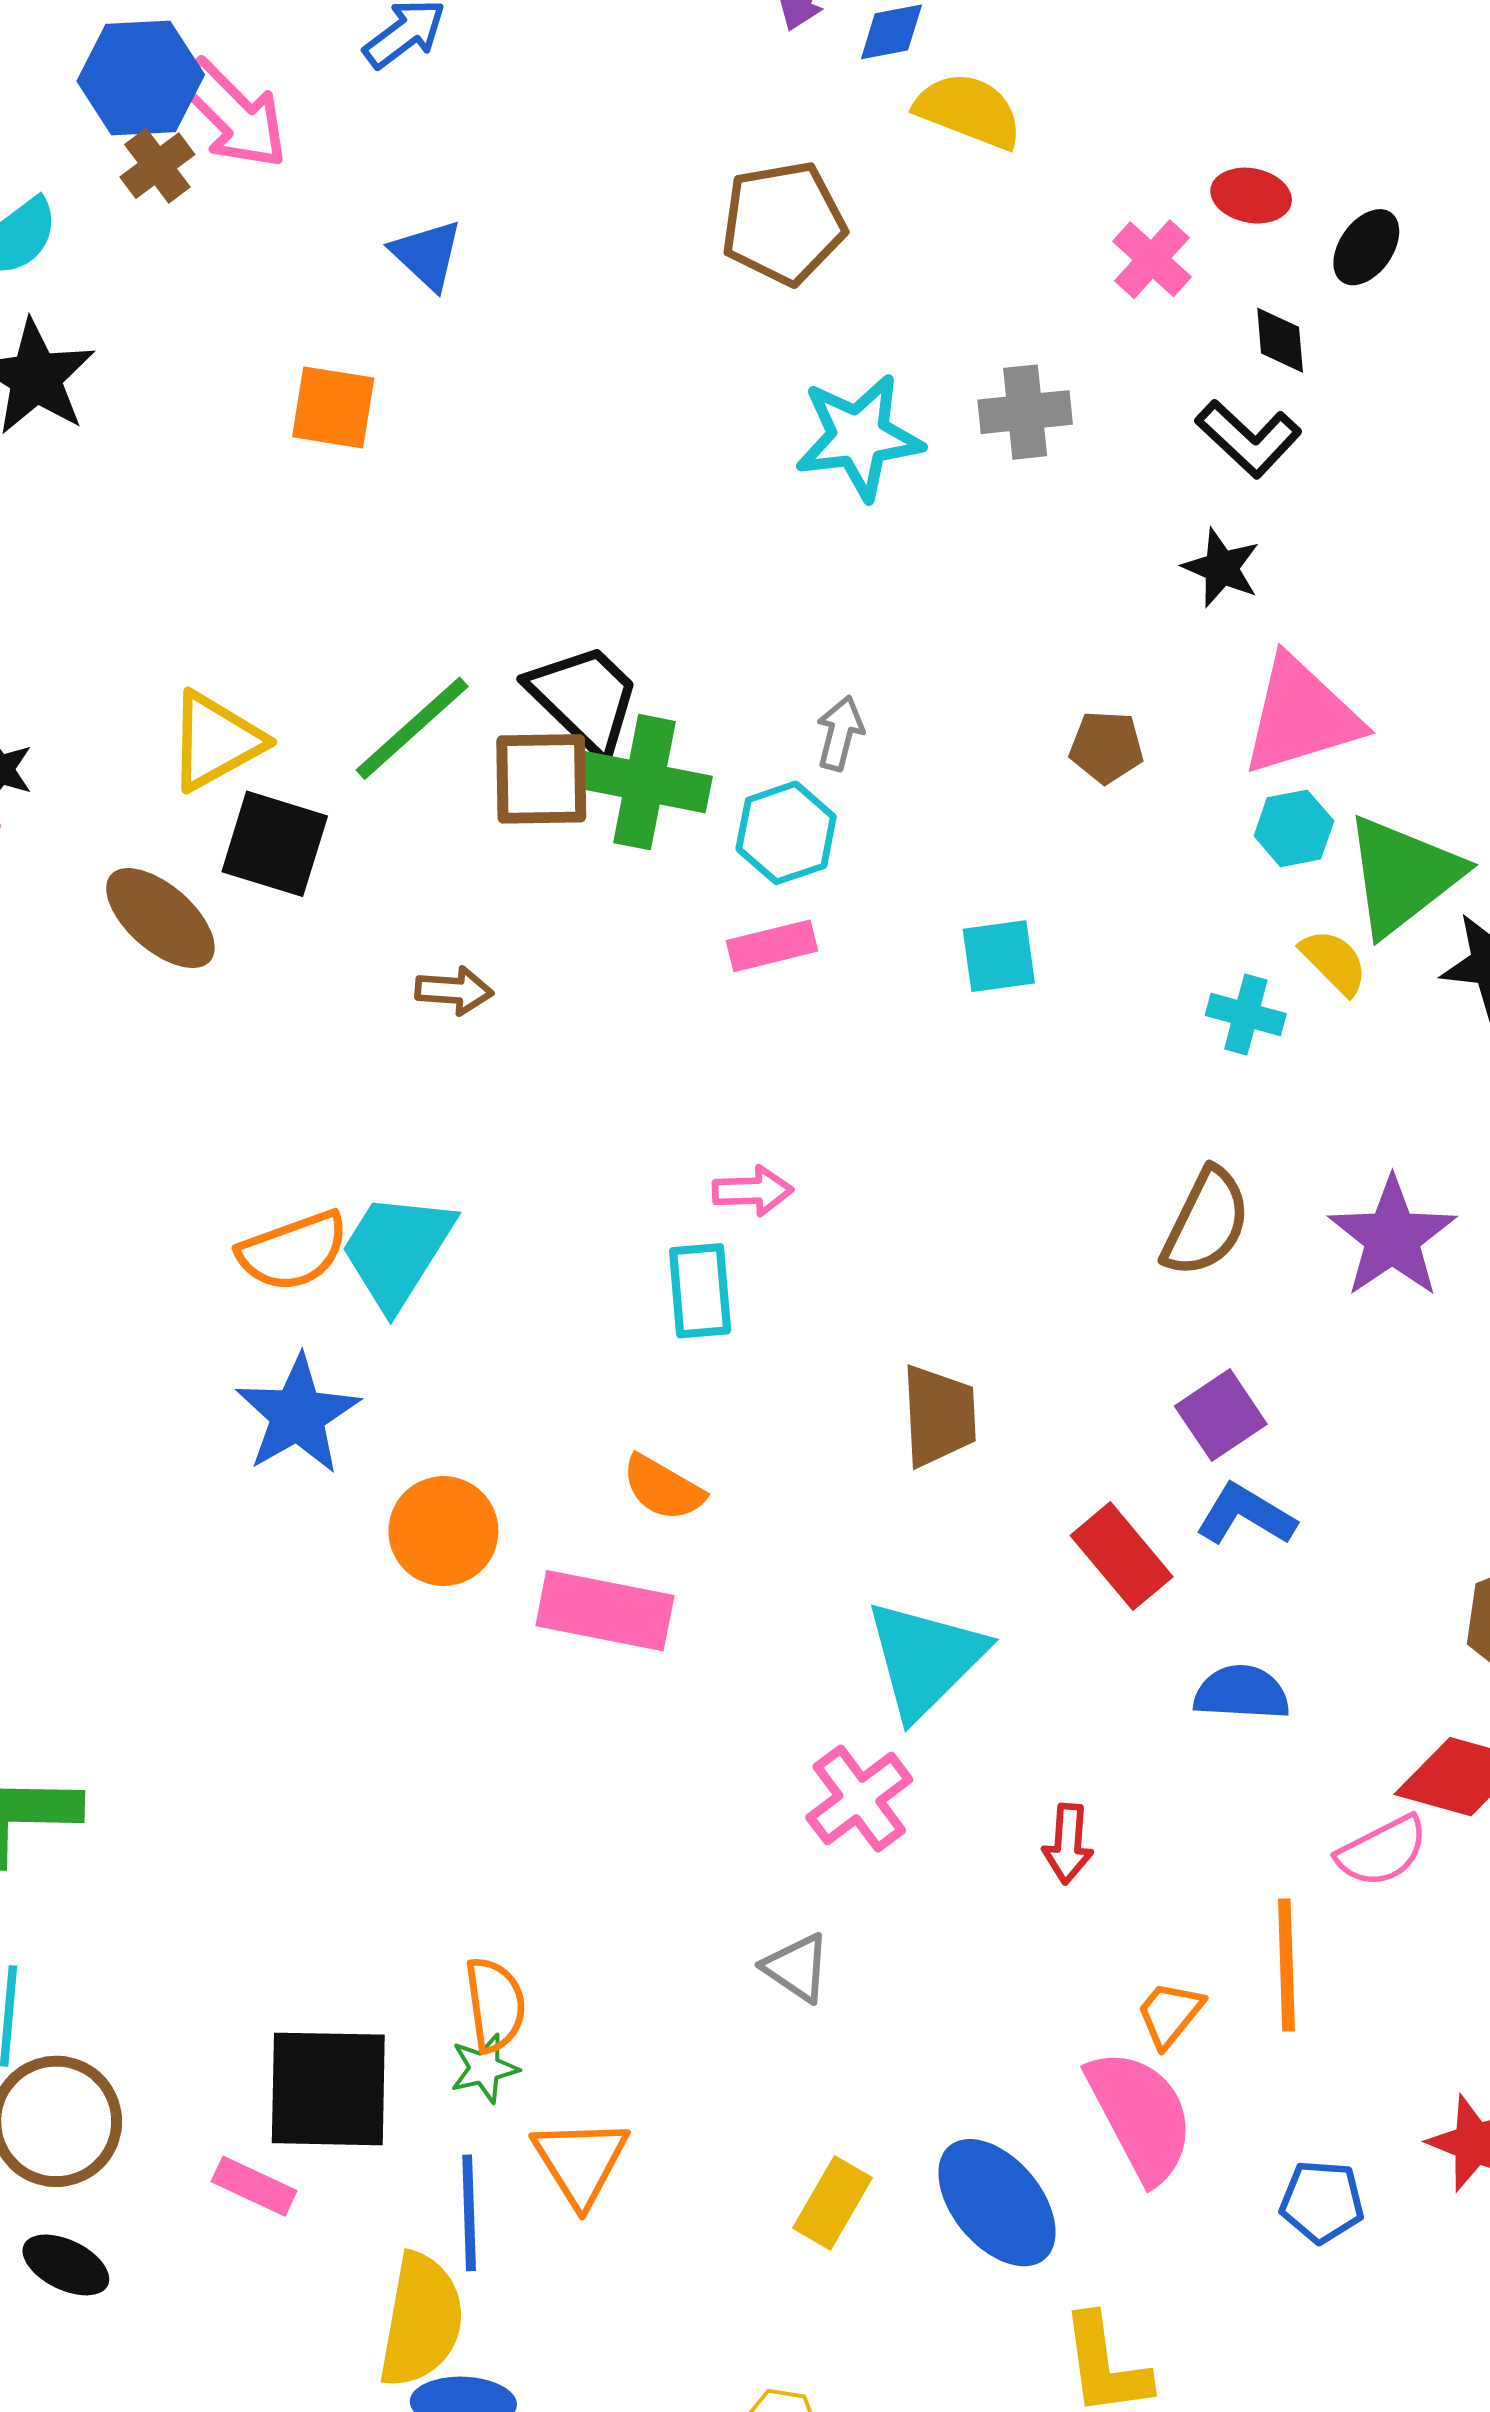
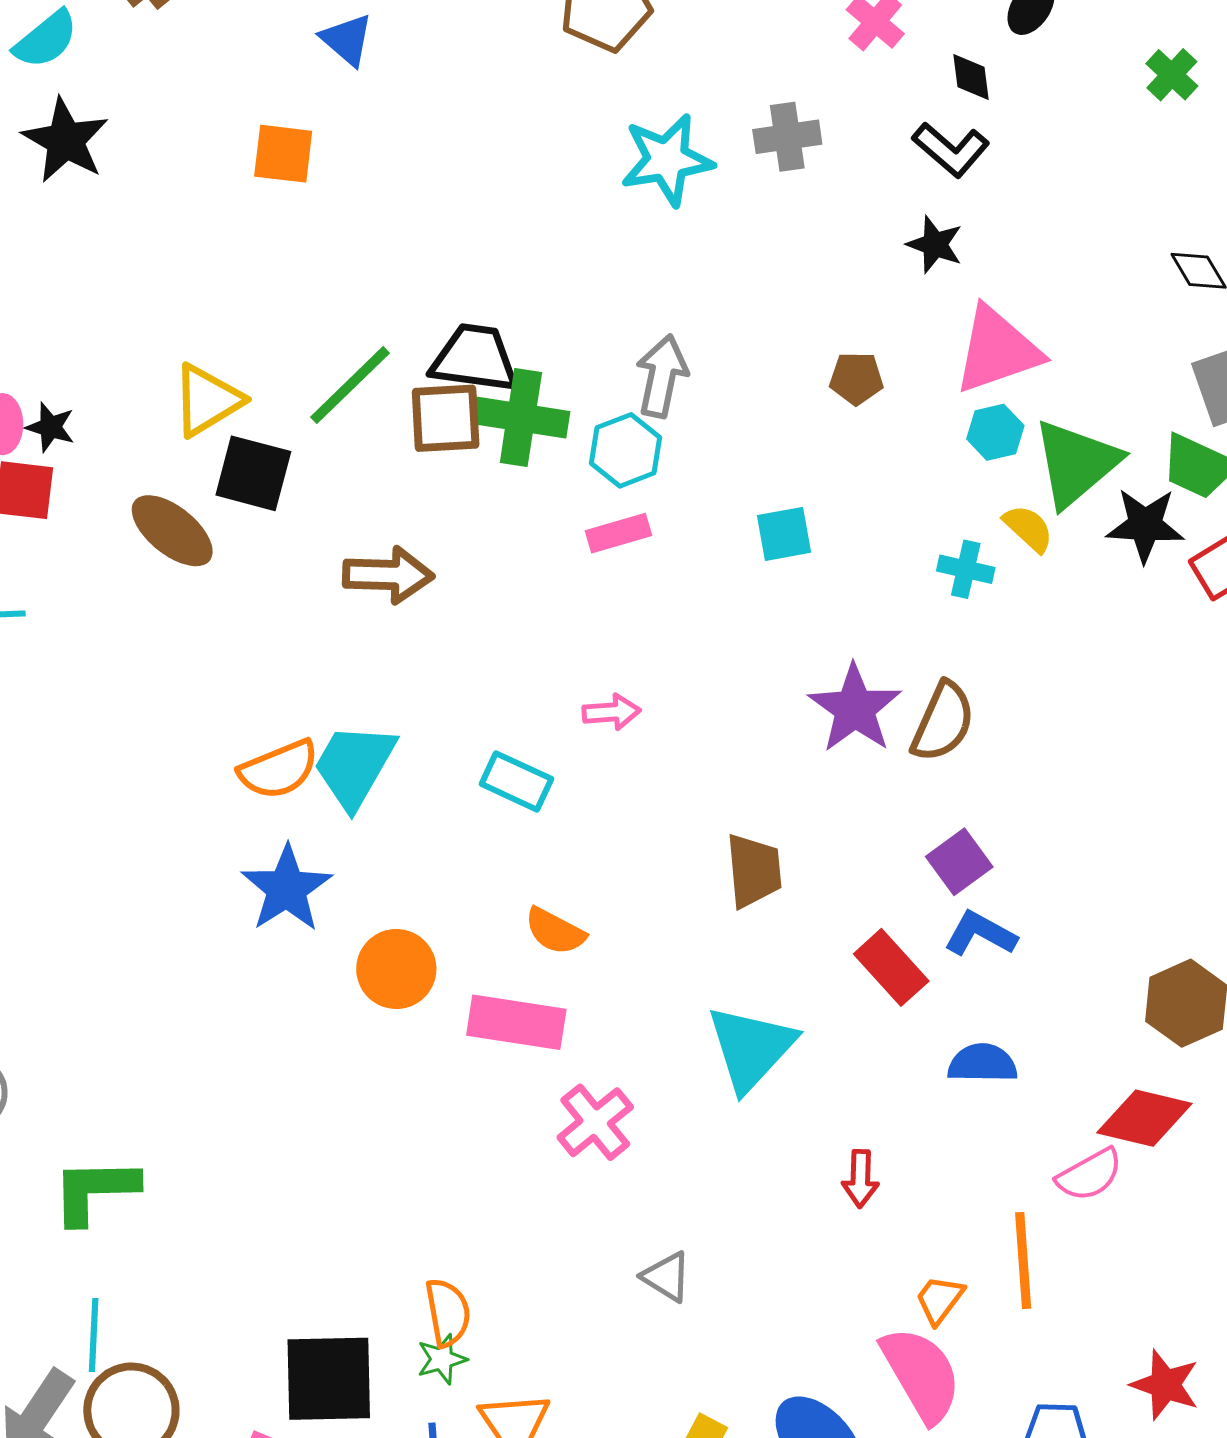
black trapezoid: (584, 699) -> (475, 358), turned -34
gray arrow: (840, 733) -> (662, 376), size x1.5
brown arrow: (454, 991) -> (388, 575), size x1.6
purple star: (1392, 1237) -> (855, 708), moved
cyan rectangle: (700, 1291) -> (516, 781), moved, turned -58
pink cross: (859, 1798) -> (595, 1122), moved

